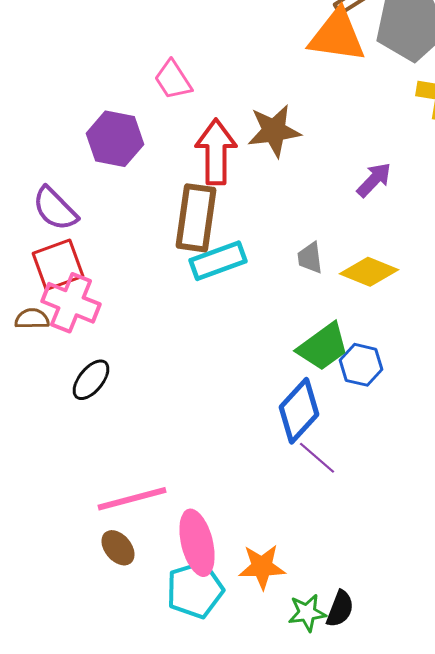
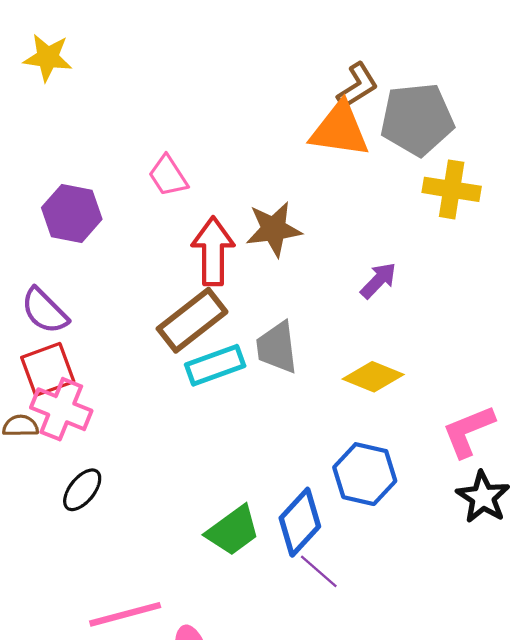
purple hexagon: (115, 139) -> (72, 213), moved
brown rectangle: (196, 218) -> (192, 320), turned 44
gray trapezoid: (310, 258) -> (277, 347), moved, size x1.6
green trapezoid: (323, 347) -> (233, 531), moved
blue hexagon: (361, 365) -> (365, 474), size x1.4

